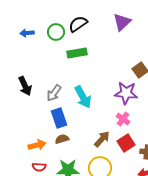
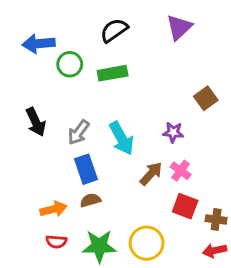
green circle: (56, 32) -> (70, 64), moved
blue arrow: (27, 33) -> (39, 44), size x1.5
purple star: (126, 93) -> (173, 132), moved, size x0.6
brown arrow: (102, 139) -> (151, 174), moved
red square: (126, 143) -> (185, 206), turned -36

